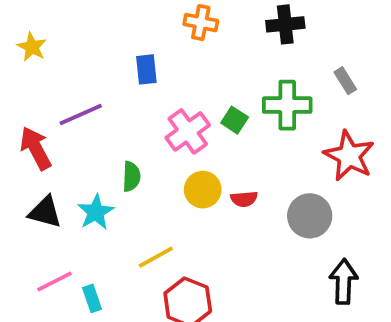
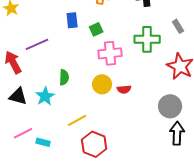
green square: (235, 120) -> (96, 29), moved, turned 32
pink cross: (188, 131) -> (110, 53), moved, turned 30
gray circle: (310, 216) -> (170, 106), moved
cyan rectangle: (92, 298) -> (43, 142), turned -56

